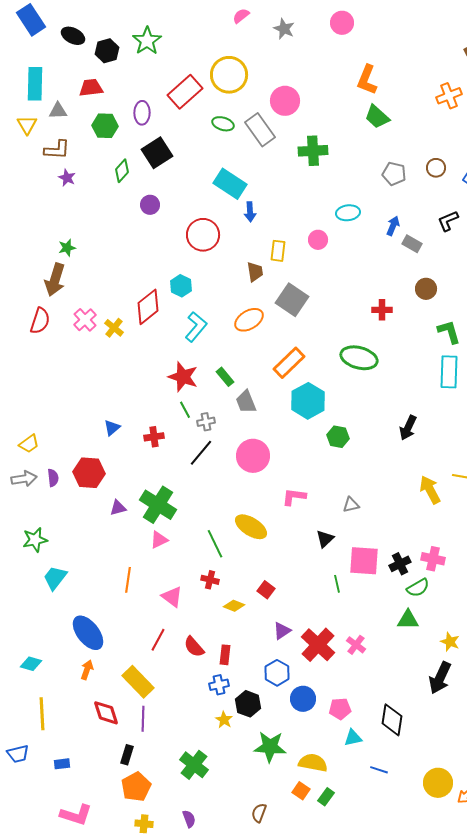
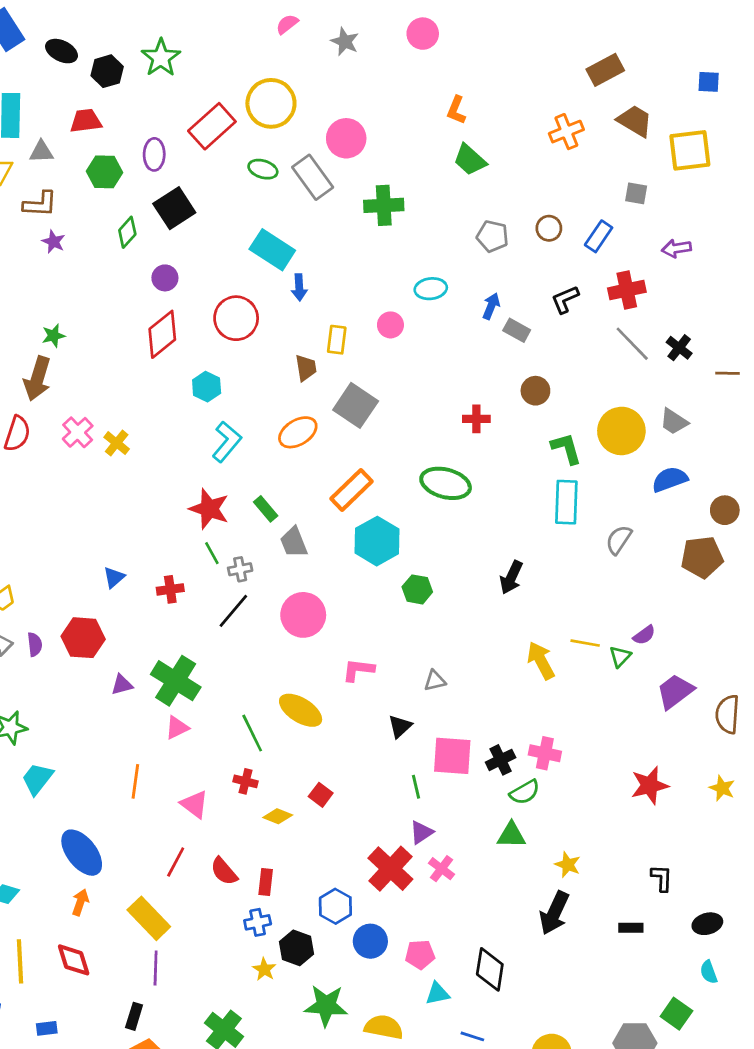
orange L-shape: (367, 80) -> (456, 110), size x0.7
red diamond: (148, 307) -> (162, 334), moved
purple triangle: (282, 631) -> (421, 832), moved
red diamond: (106, 713) -> (74, 960), moved

